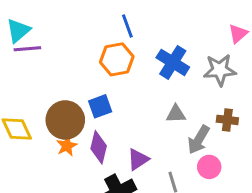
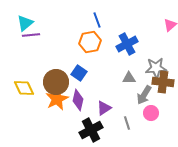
blue cross: (173, 62) -> (127, 44), turned 30
gray star: (220, 70) -> (156, 68), moved
blue square: (100, 106) -> (79, 73), turned -35
brown cross: (227, 120) -> (163, 82), size x1.5
orange star: (67, 146) -> (57, 99), size x1.6

